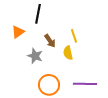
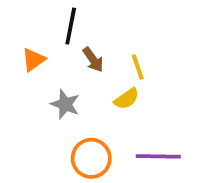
brown arrow: (50, 41) -> (93, 60), moved
yellow semicircle: (68, 53) -> (127, 99), turned -112

